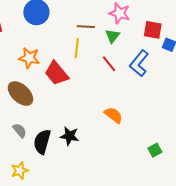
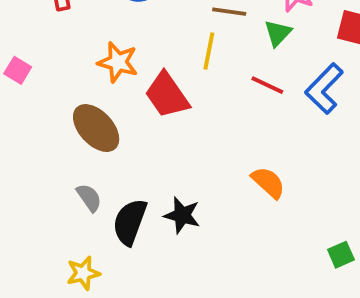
red line: (109, 64) -> (267, 85), turned -30

